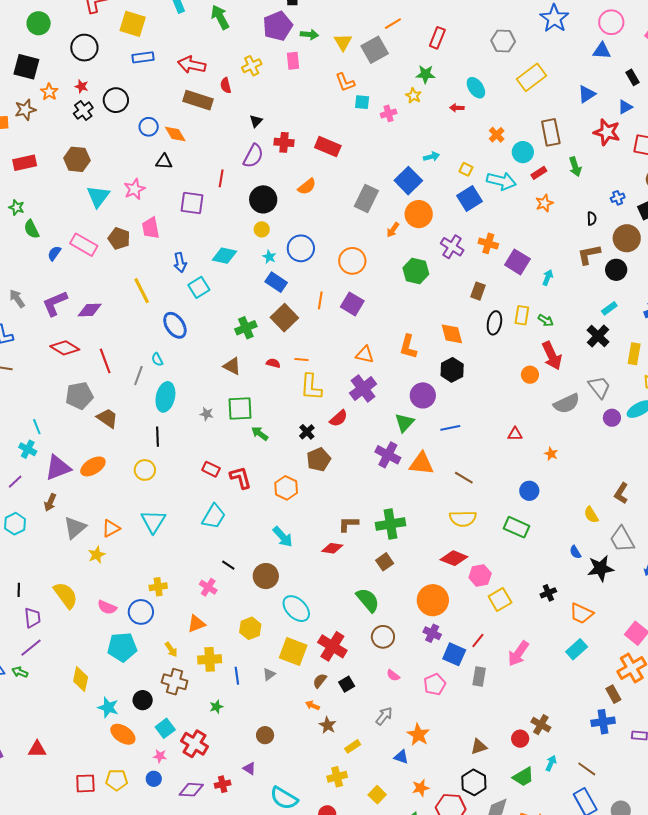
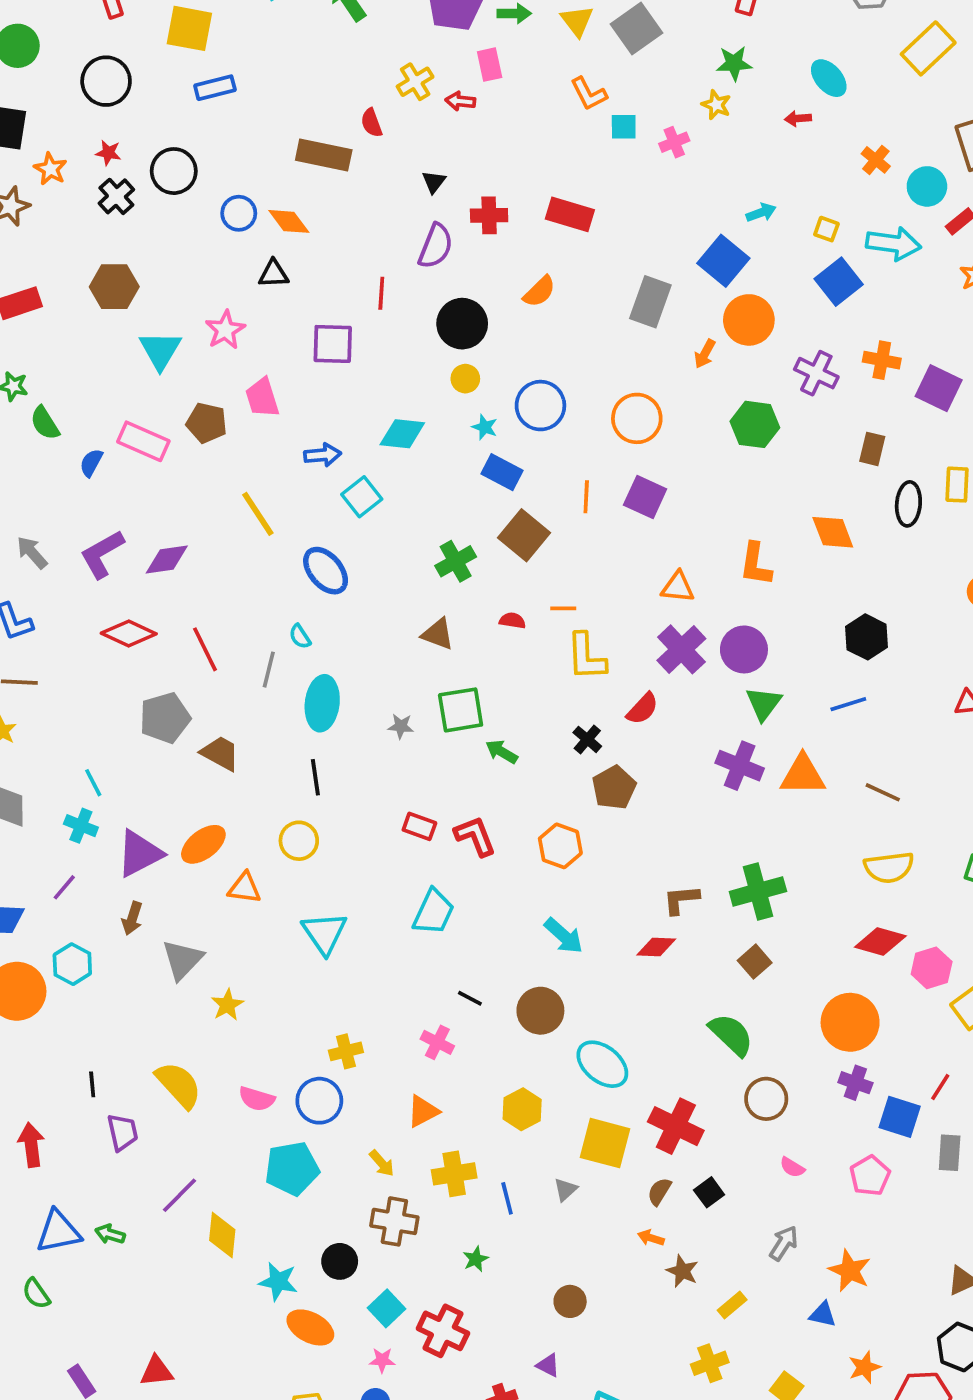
red arrow: (192, 65) -> (460, 101), moved, size x0.6
blue arrow: (180, 262) -> (323, 455), turned -78
black hexagon: (452, 370) -> (866, 637), moved
purple circle: (423, 395) -> (744, 649), moved
orange triangle: (111, 528) -> (245, 888), moved, turned 42
purple line: (31, 648) -> (179, 1195), moved

